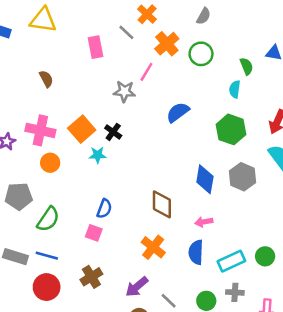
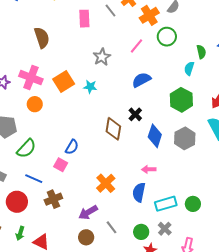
orange cross: (167, 44) -> (149, 15), moved
pink line: (146, 72) -> (136, 46), moved
brown semicircle: (46, 79) -> (42, 38), size x1.5
gray star: (124, 91) -> (102, 57), turned 30
black cross: (113, 132) -> (135, 114), moved
cyan star: (98, 155) -> (90, 87), moved
brown diamond: (162, 204) -> (113, 129), moved
blue line: (47, 256) -> (34, 179), moved
gray cross: (235, 292) -> (165, 229), turned 32

